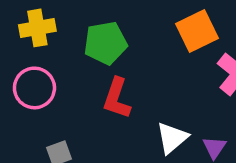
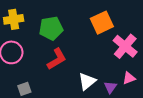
red L-shape: (117, 98) -> (57, 59), turned -140

